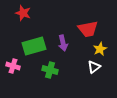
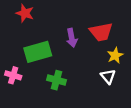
purple arrow: (63, 43) -> (72, 38), moved
white triangle: (94, 67) -> (108, 77), turned -32

